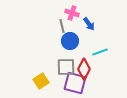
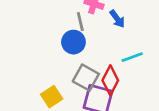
blue circle: (70, 41) -> (73, 42), moved
gray square: (66, 67) -> (86, 78), turned 30

